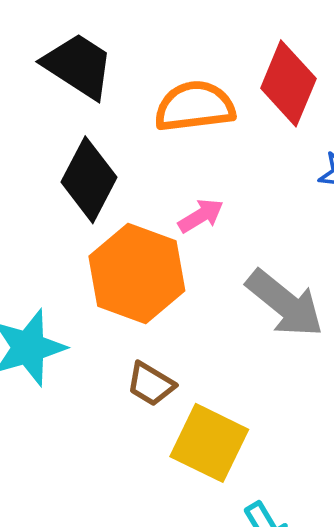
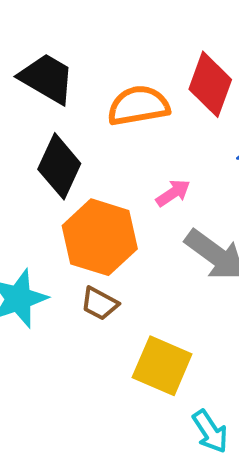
pink arrow: (201, 216) -> (173, 193), moved
brown trapezoid: (151, 384) -> (100, 304), moved

